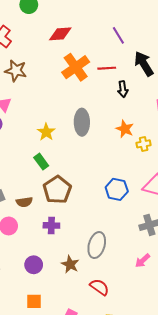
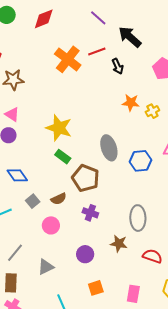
red diamond: (60, 34) -> (44, 19), moved
gray ellipse: (82, 122) -> (109, 148), moved
yellow star: (46, 132) -> (59, 128), size x1.5
purple cross: (51, 225) -> (90, 213), turned 35

